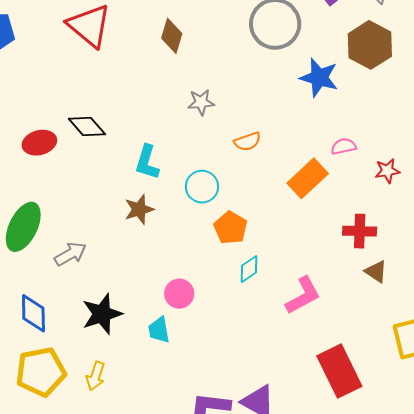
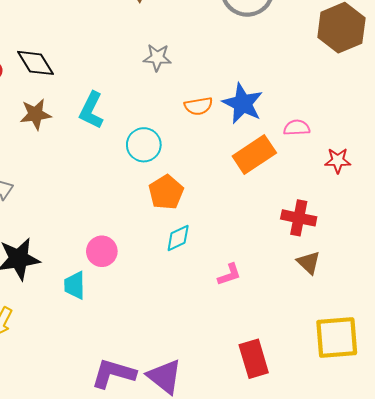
blue star: (319, 78) -> (243, 104), moved
brown star: (139, 209) -> (36, 114), moved
pink L-shape: (303, 295) -> (229, 275), size x0.6
red rectangle: (339, 371) -> (254, 359), size x0.7

